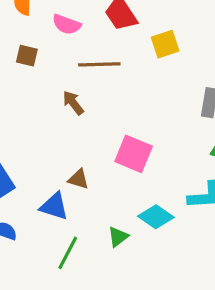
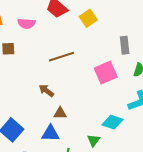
brown line: (99, 64) -> (62, 57), moved
brown arrow: (73, 103) -> (46, 91), moved
pink square: (134, 154) -> (106, 73), moved, turned -30

